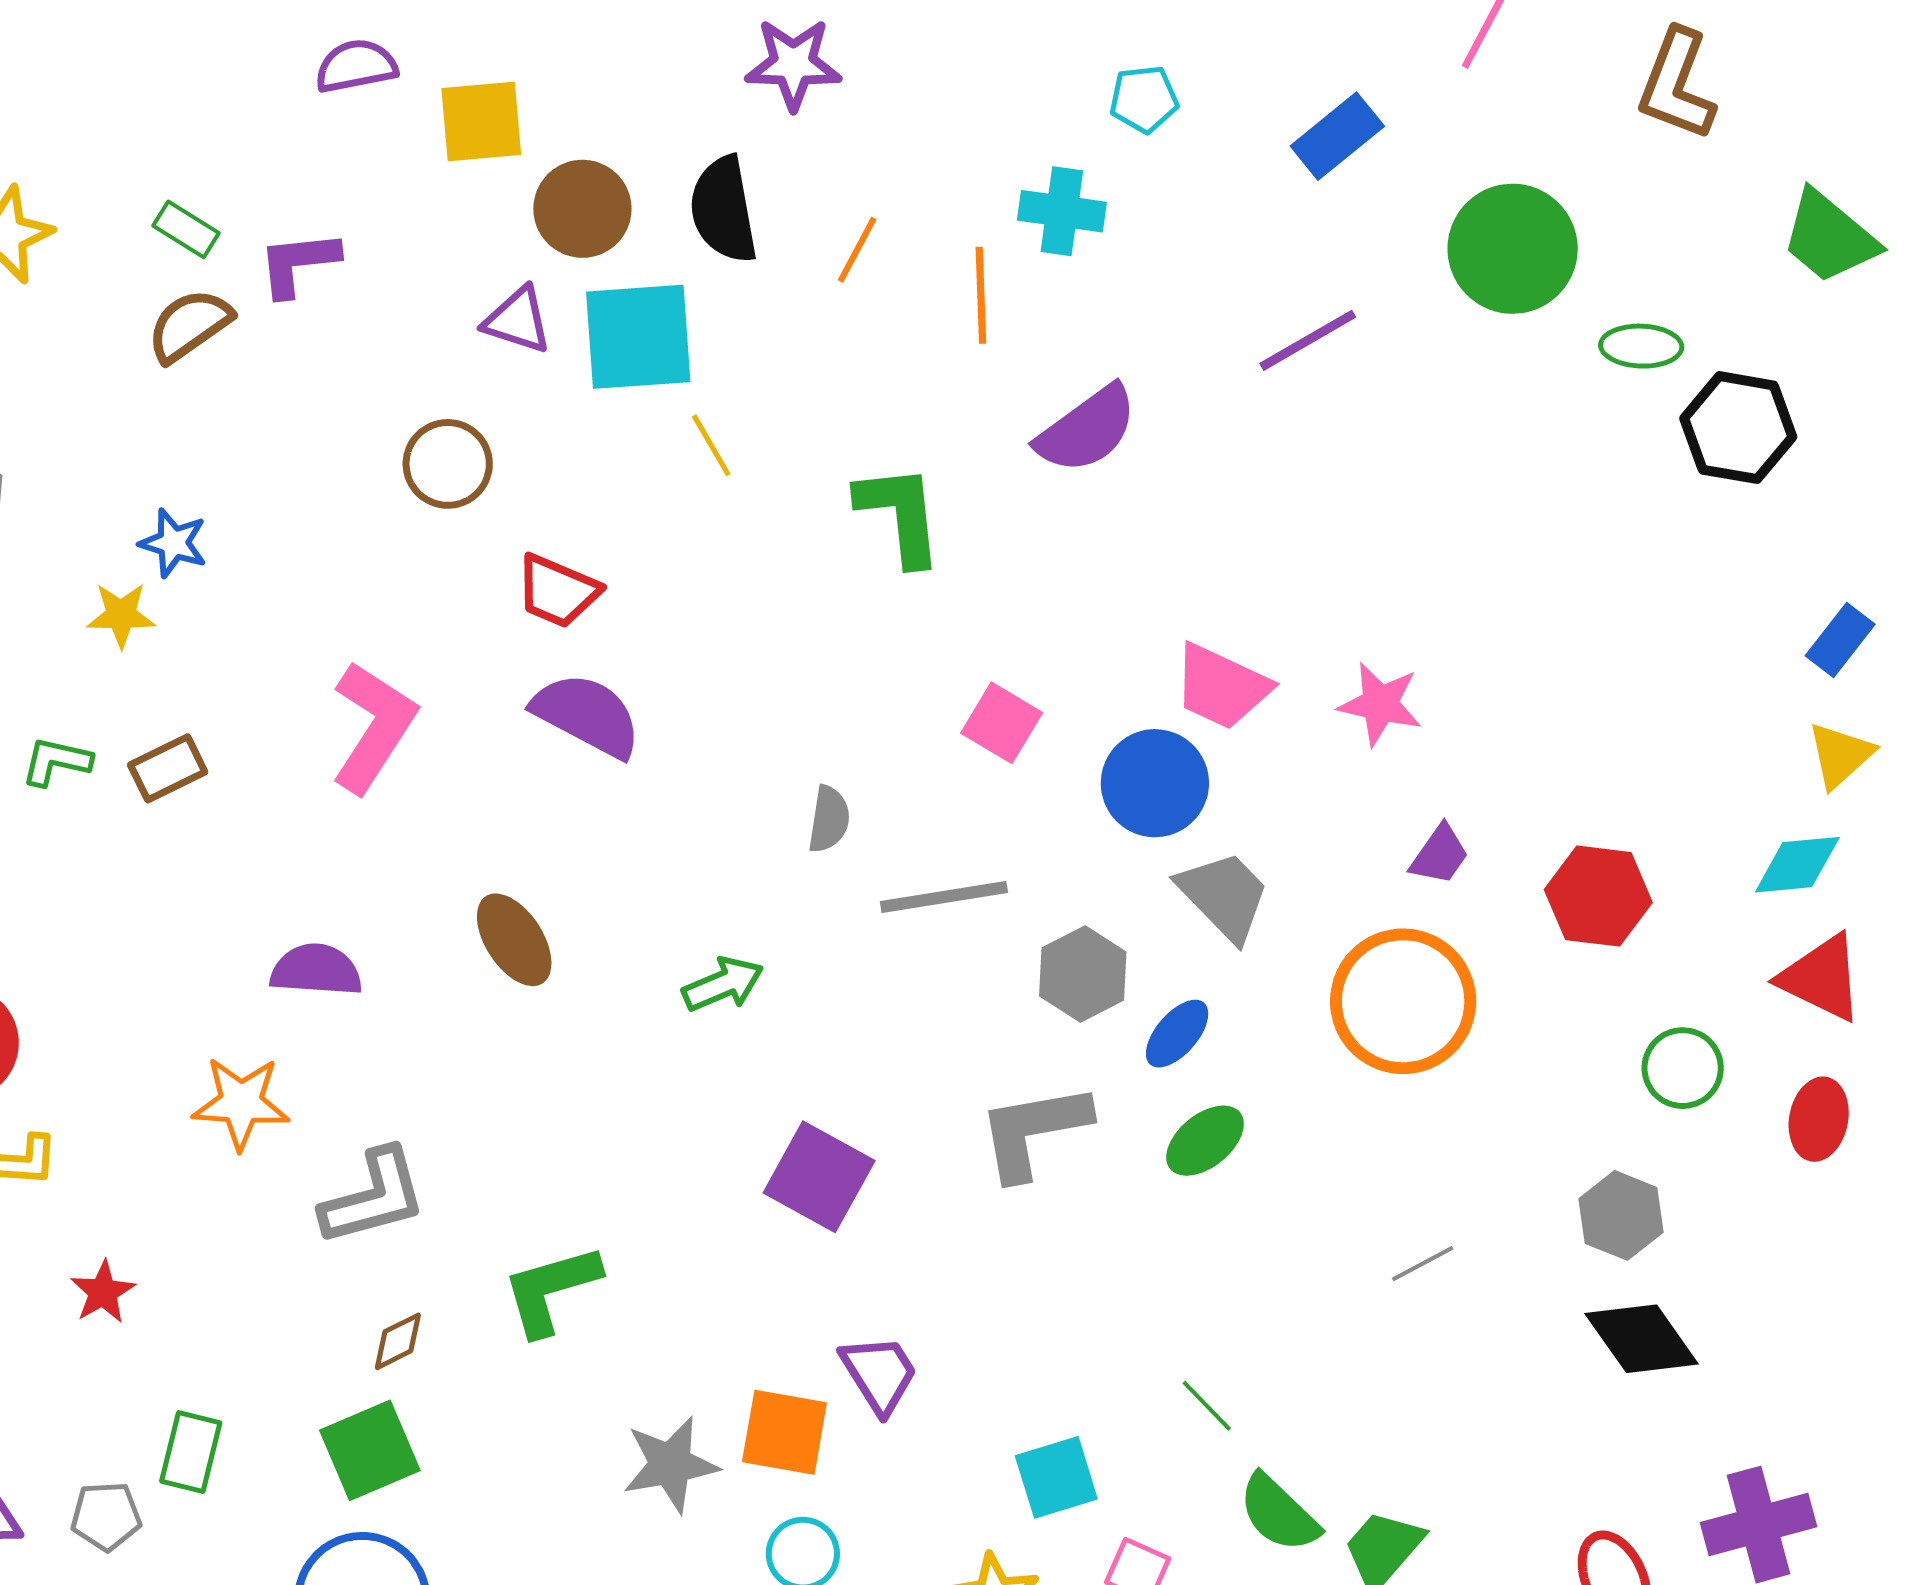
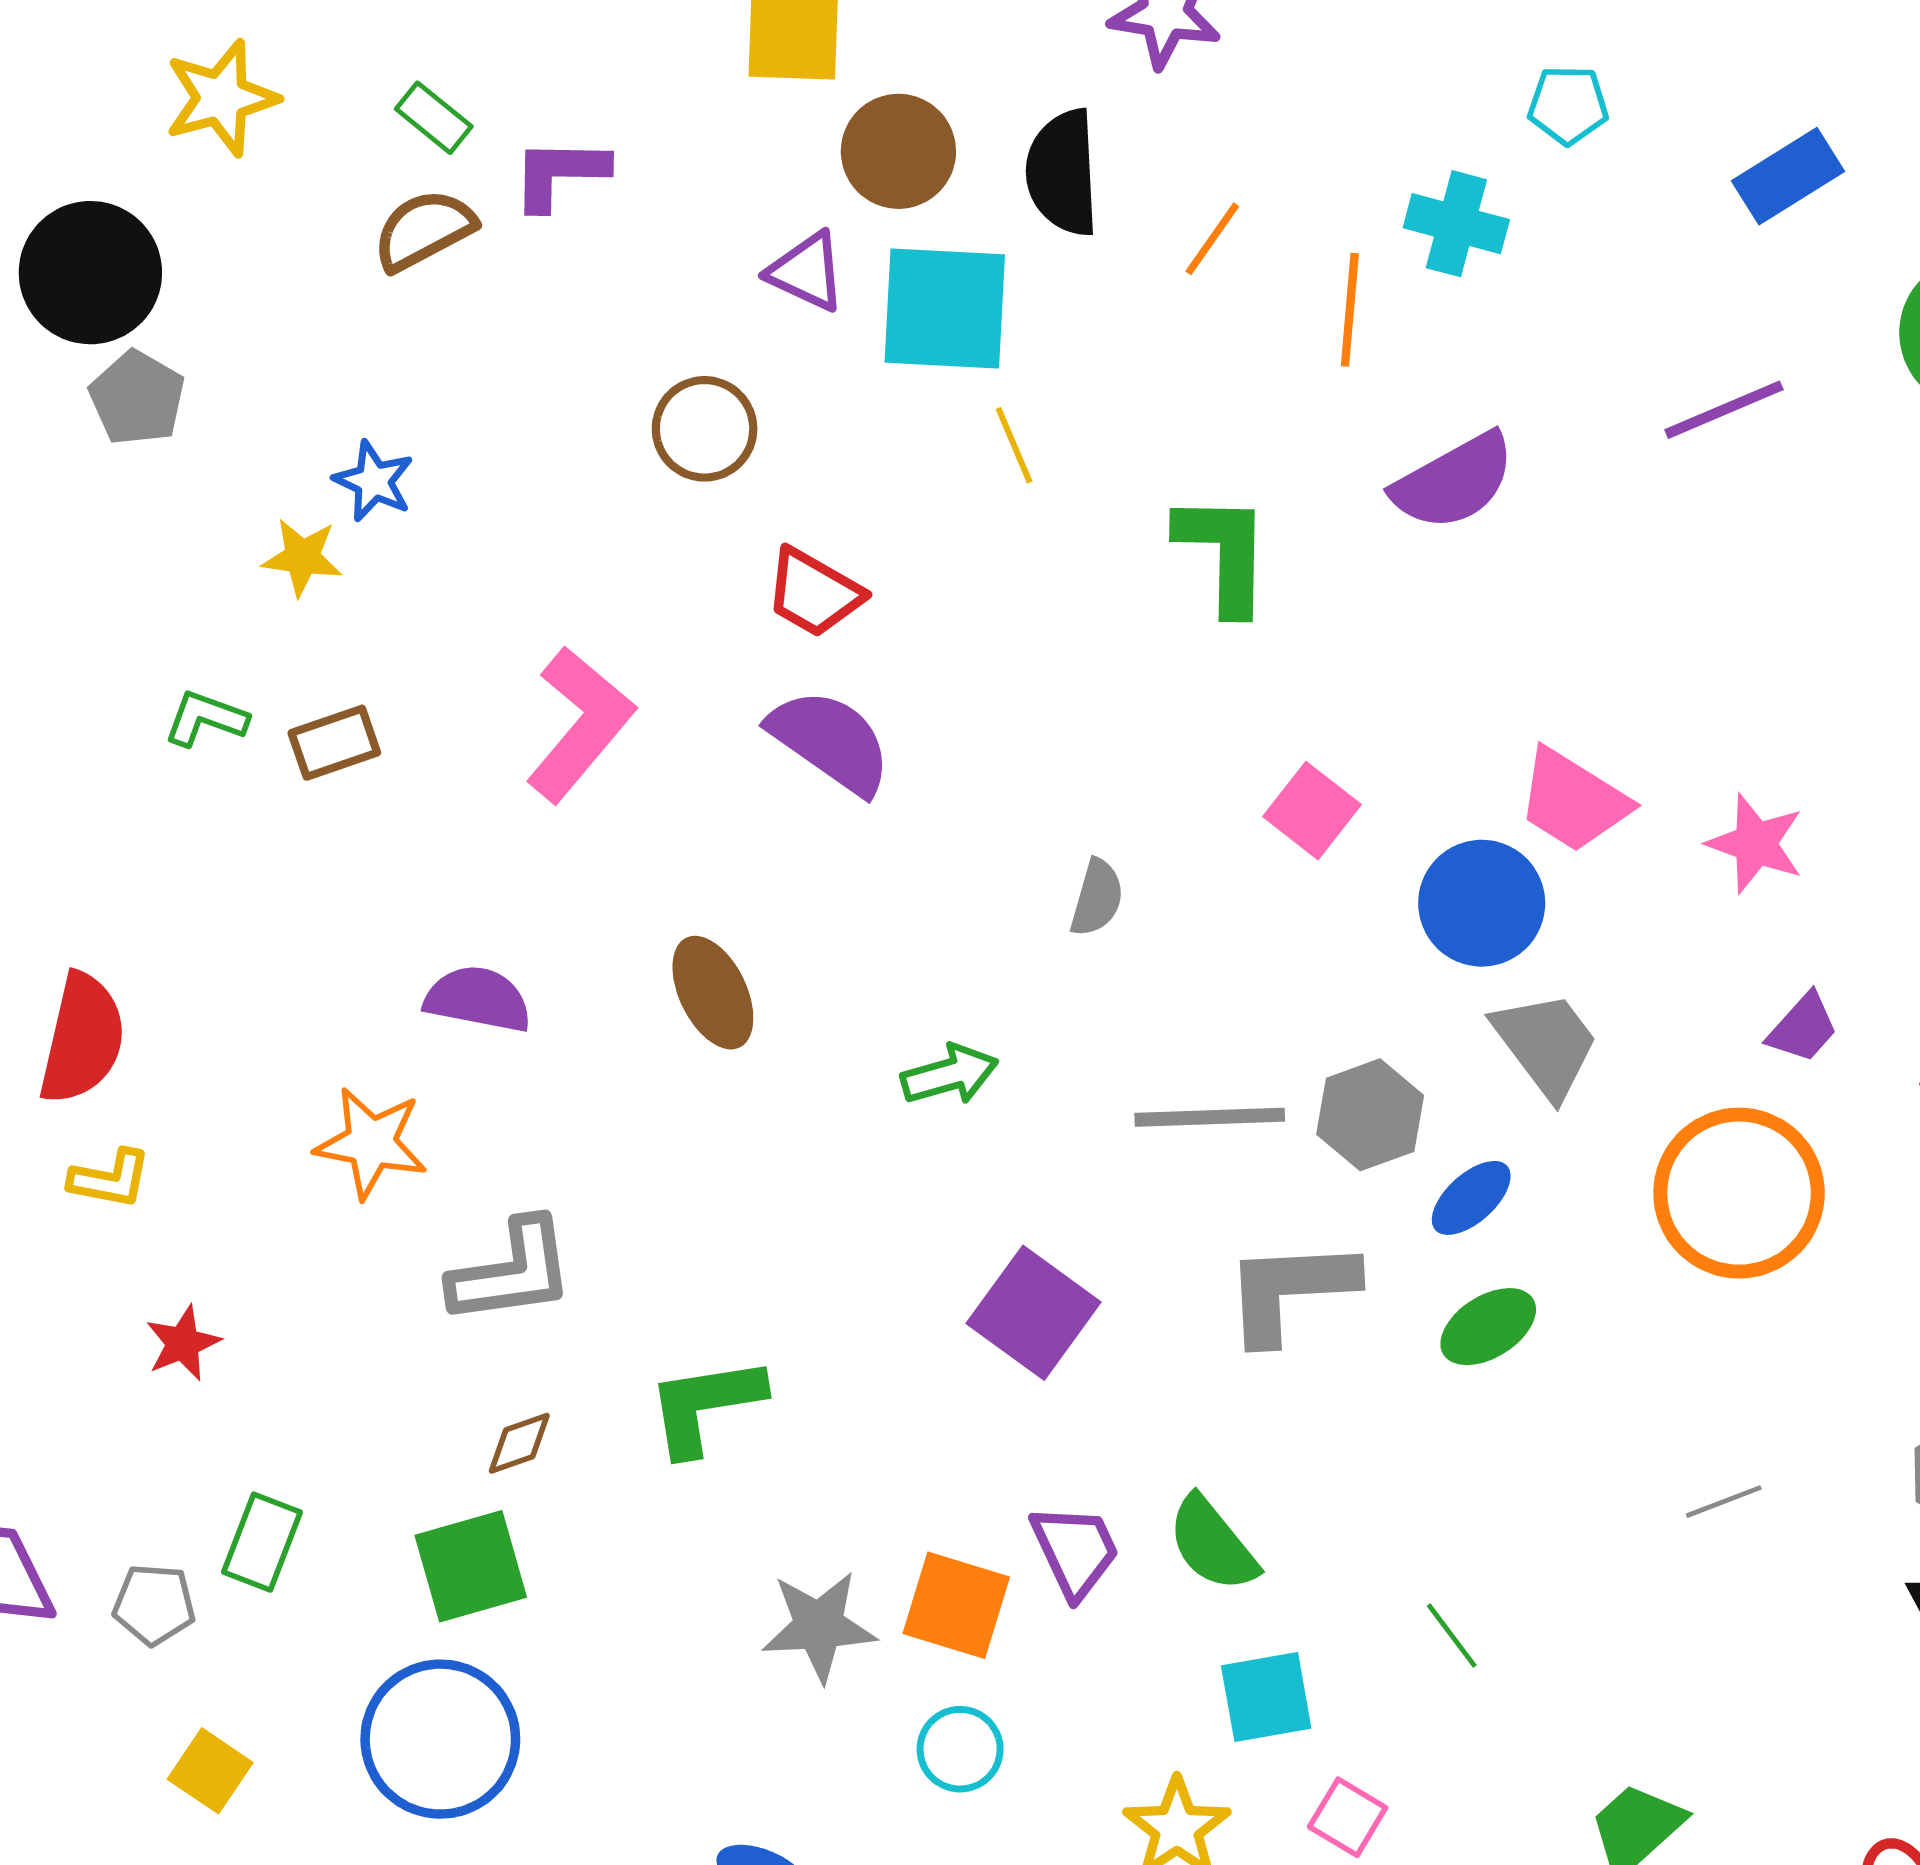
gray line: (944, 897) -> (1210, 1117), moved
green semicircle: (1279, 1513) -> (1212, 1544), moved

